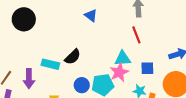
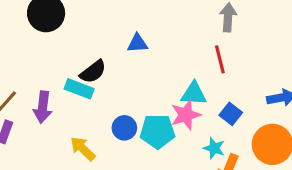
blue triangle: (91, 15) -> (137, 43), moved, turned -48
black semicircle: (73, 57) -> (93, 72), moved
blue square: (147, 68) -> (231, 114), turned 32

